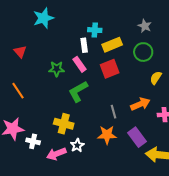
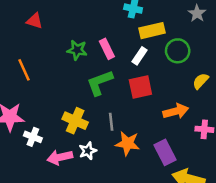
white rectangle: (84, 45) -> (139, 56), moved, turned 32
red triangle: (20, 52) -> (35, 21), turned -40
green circle: (143, 52) -> (178, 51), moved
red square: (110, 69) -> (140, 87), moved
gray line: (113, 112) -> (111, 122), moved

